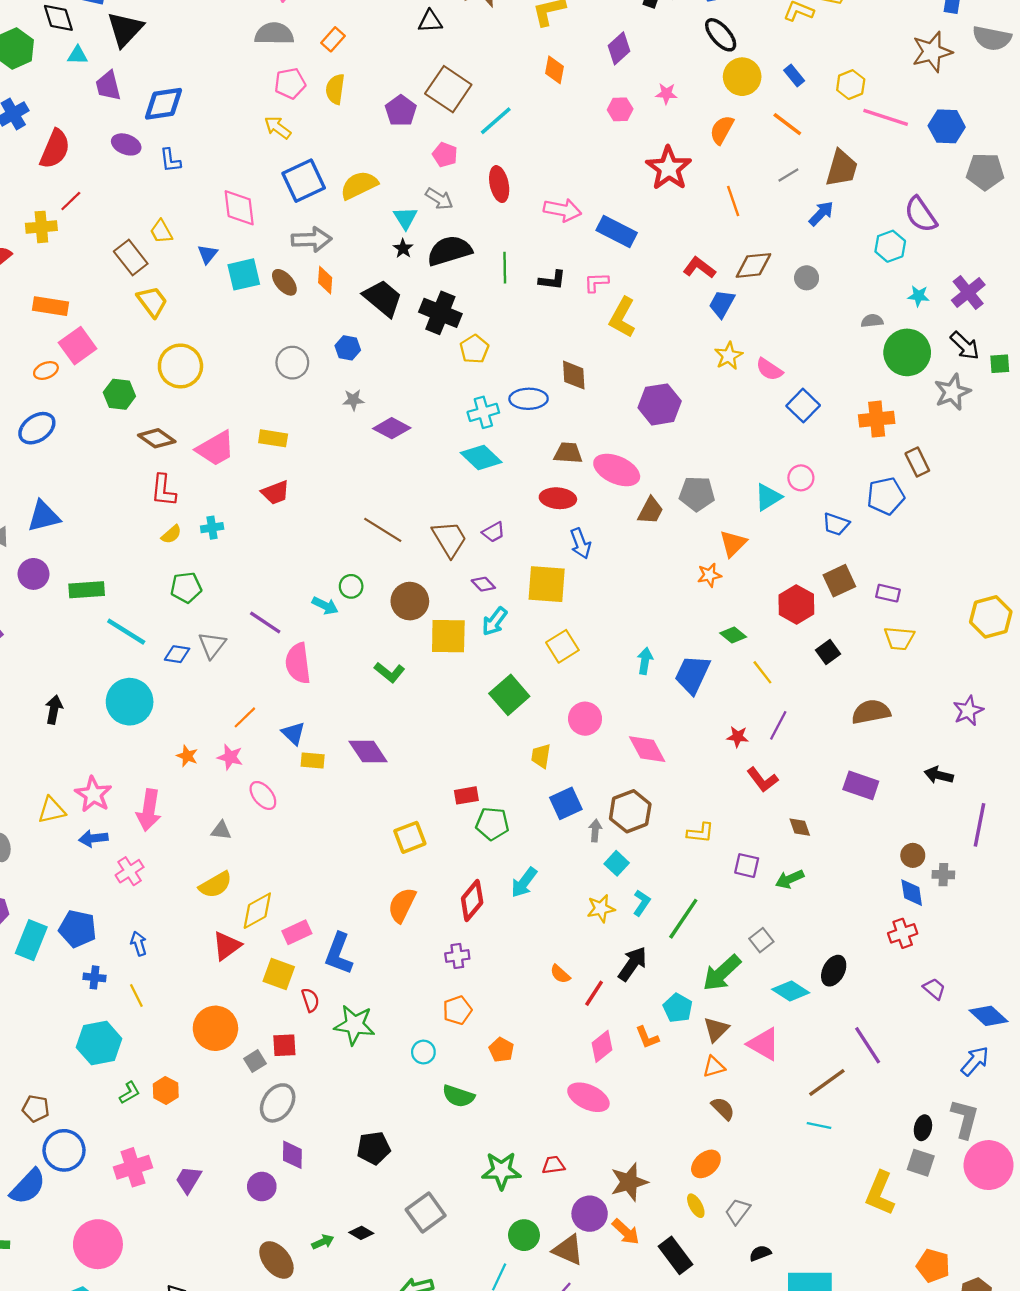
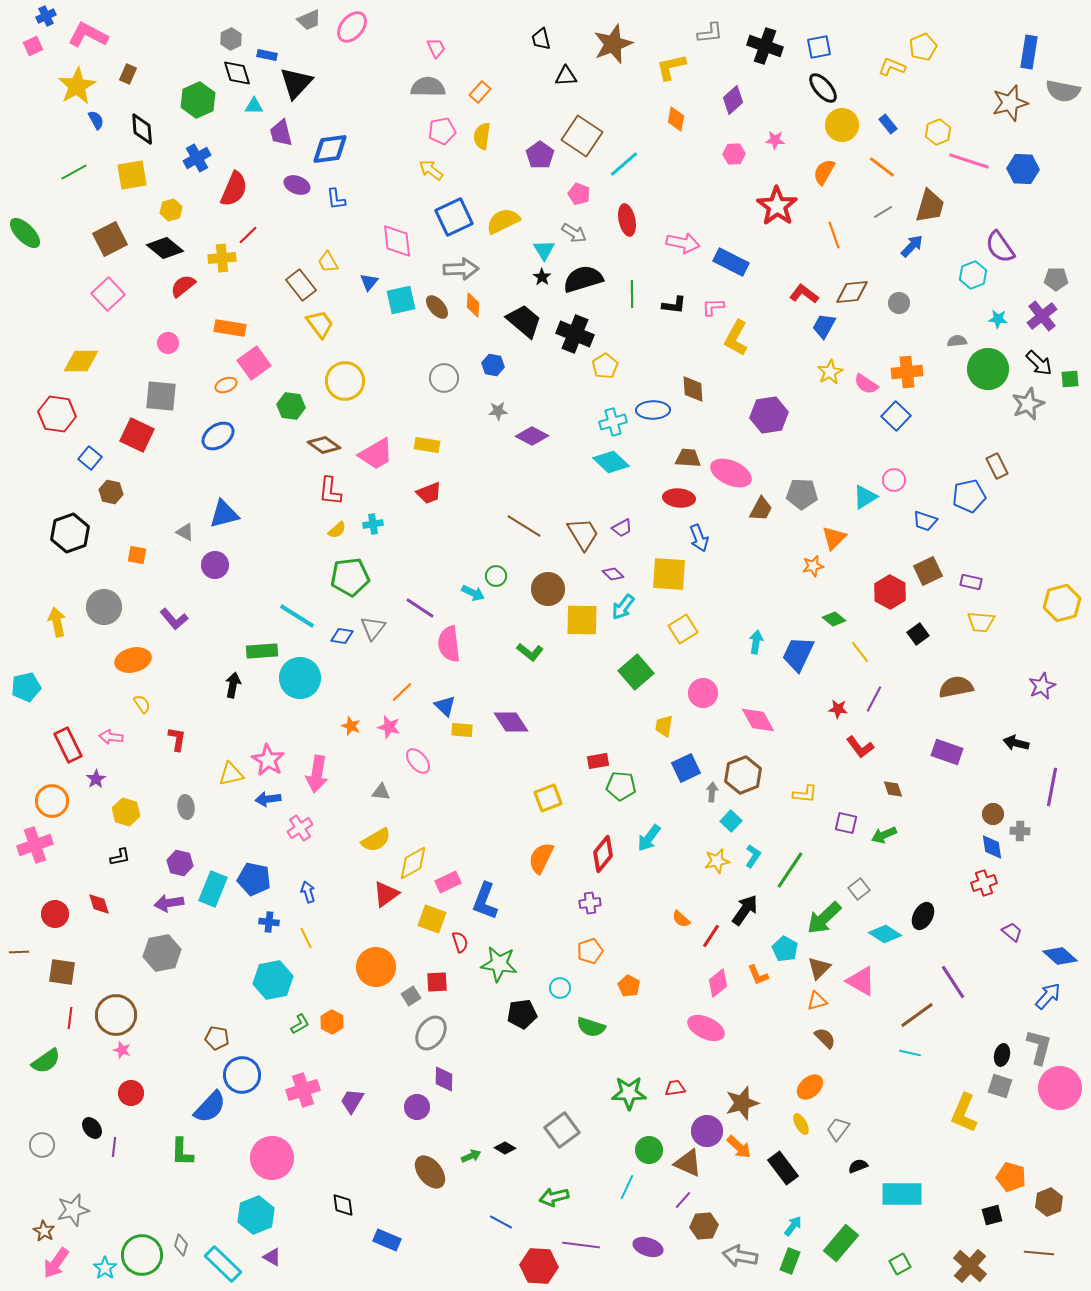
gray pentagon: (985, 172) -> (1056, 279), moved, size x0.7
orange cross: (877, 419) -> (907, 372), moved
green pentagon: (186, 588) -> (350, 577), size x1.4
green rectangle: (87, 590) -> (262, 651), moved
black pentagon: (374, 1148) -> (522, 1014), moved

